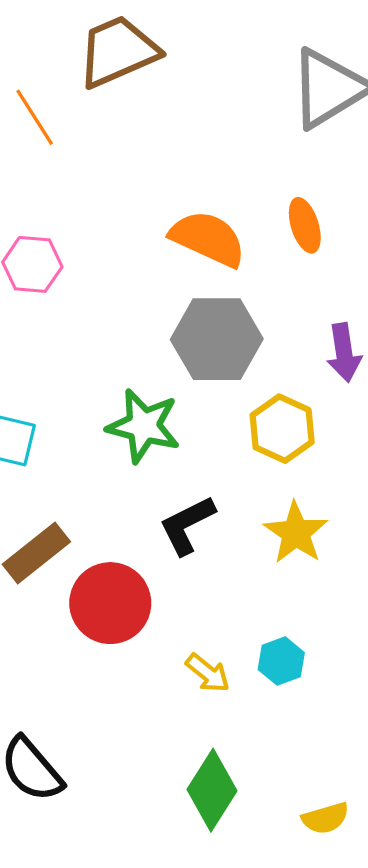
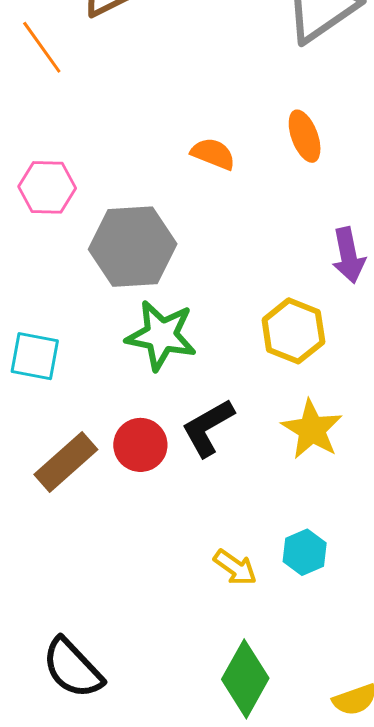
orange semicircle: (208, 239) -> (213, 154), size x0.6
gray hexagon: (217, 339) -> (133, 247), moved
red circle: (110, 603) -> (140, 445), moved, size x0.7

